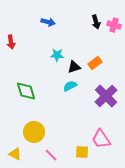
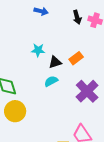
blue arrow: (48, 22) -> (41, 11), moved
yellow circle: (34, 132) -> (15, 111), moved

